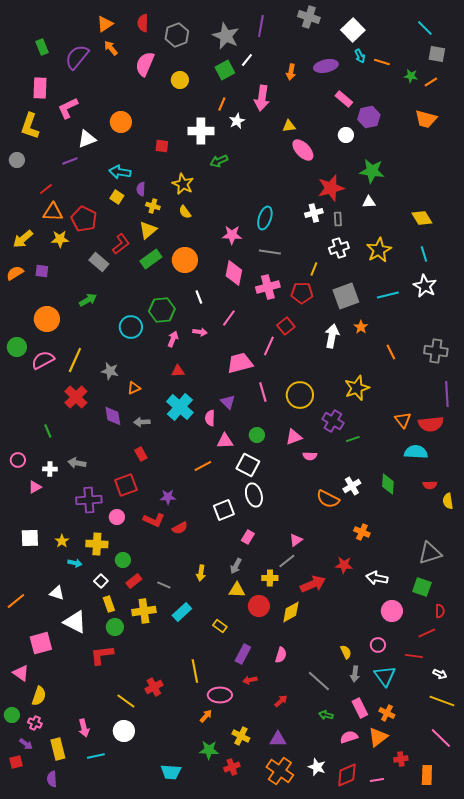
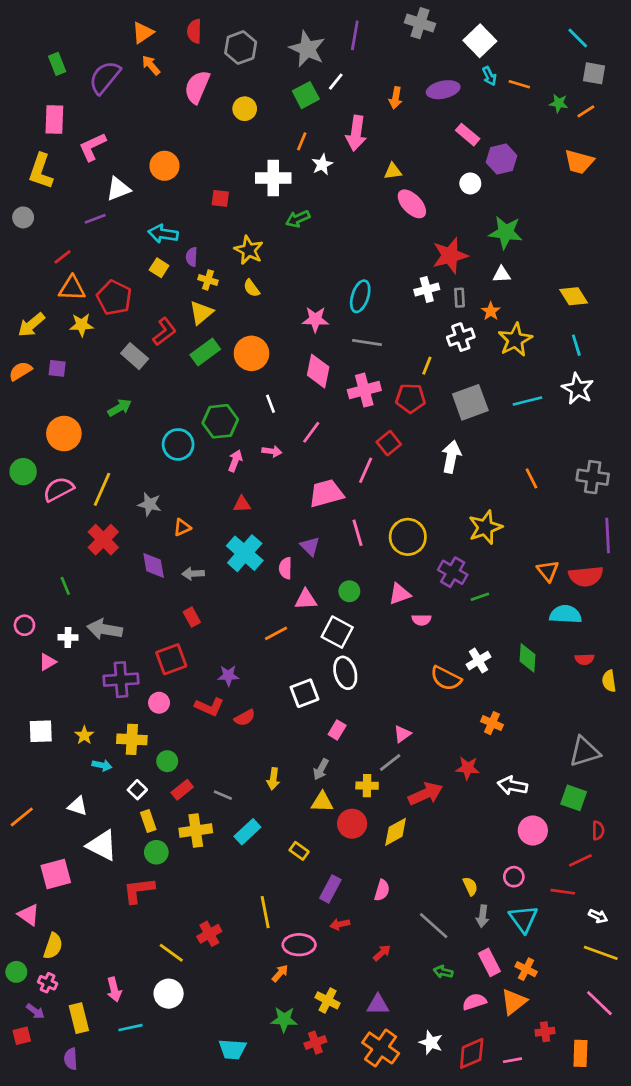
orange star: (361, 327) -> (491, 311), moved
gray arrow: (77, 463) -> (105, 629), size x1.4

